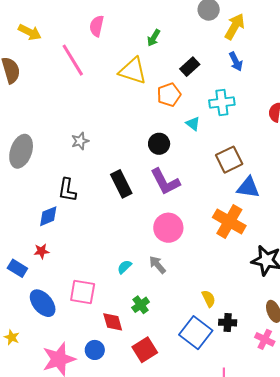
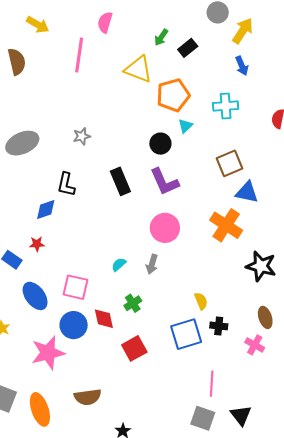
pink line: (73, 60) -> (79, 55), turned 36
black rectangle: (190, 67) -> (188, 48), moved
orange pentagon: (169, 95) -> (173, 95), size x1.4
cyan triangle: (193, 124) -> (185, 126), moved, turned 35
gray ellipse: (21, 151) -> (22, 143), turned 44
gray arrow: (157, 265) -> (152, 264), turned -126
blue square: (196, 333) -> (186, 334), turned 32
blue circle: (95, 350) -> (74, 325), moved, size x1.4

